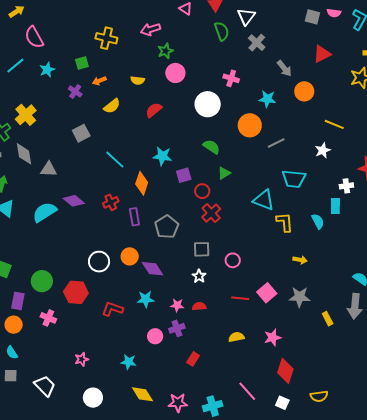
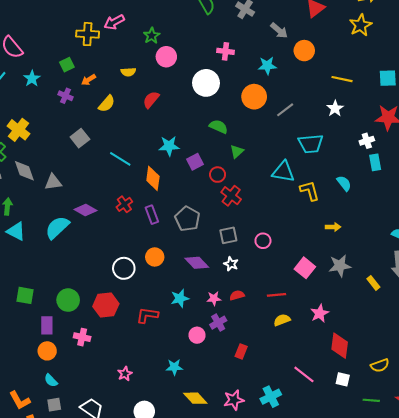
pink arrow: (150, 29) -> (114, 22), moved
cyan rectangle: (335, 206) -> (375, 162), moved
purple diamond: (153, 269) -> (197, 263), moved
red line: (240, 298) -> (276, 295), moved

